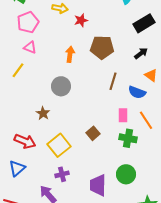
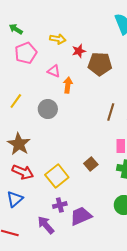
pink triangle: (30, 47) -> (54, 71), moved
brown pentagon: (102, 47) -> (100, 64), moved
gray circle: (61, 86) -> (48, 109), moved
brown star: (43, 113) -> (19, 144), moved, size x1.6
purple trapezoid: (98, 185) -> (81, 216), moved, turned 65

